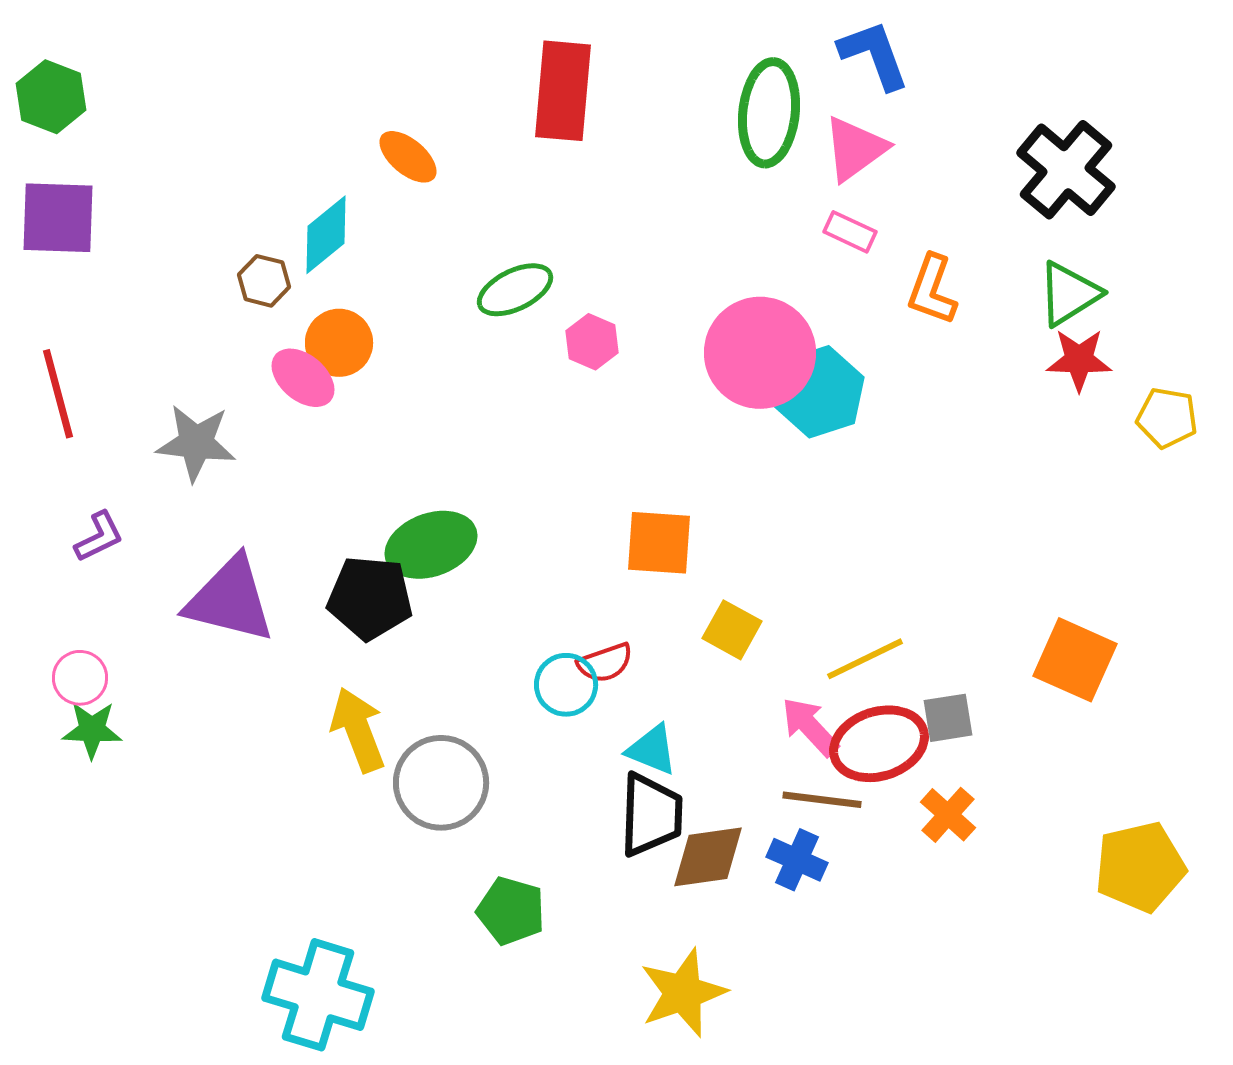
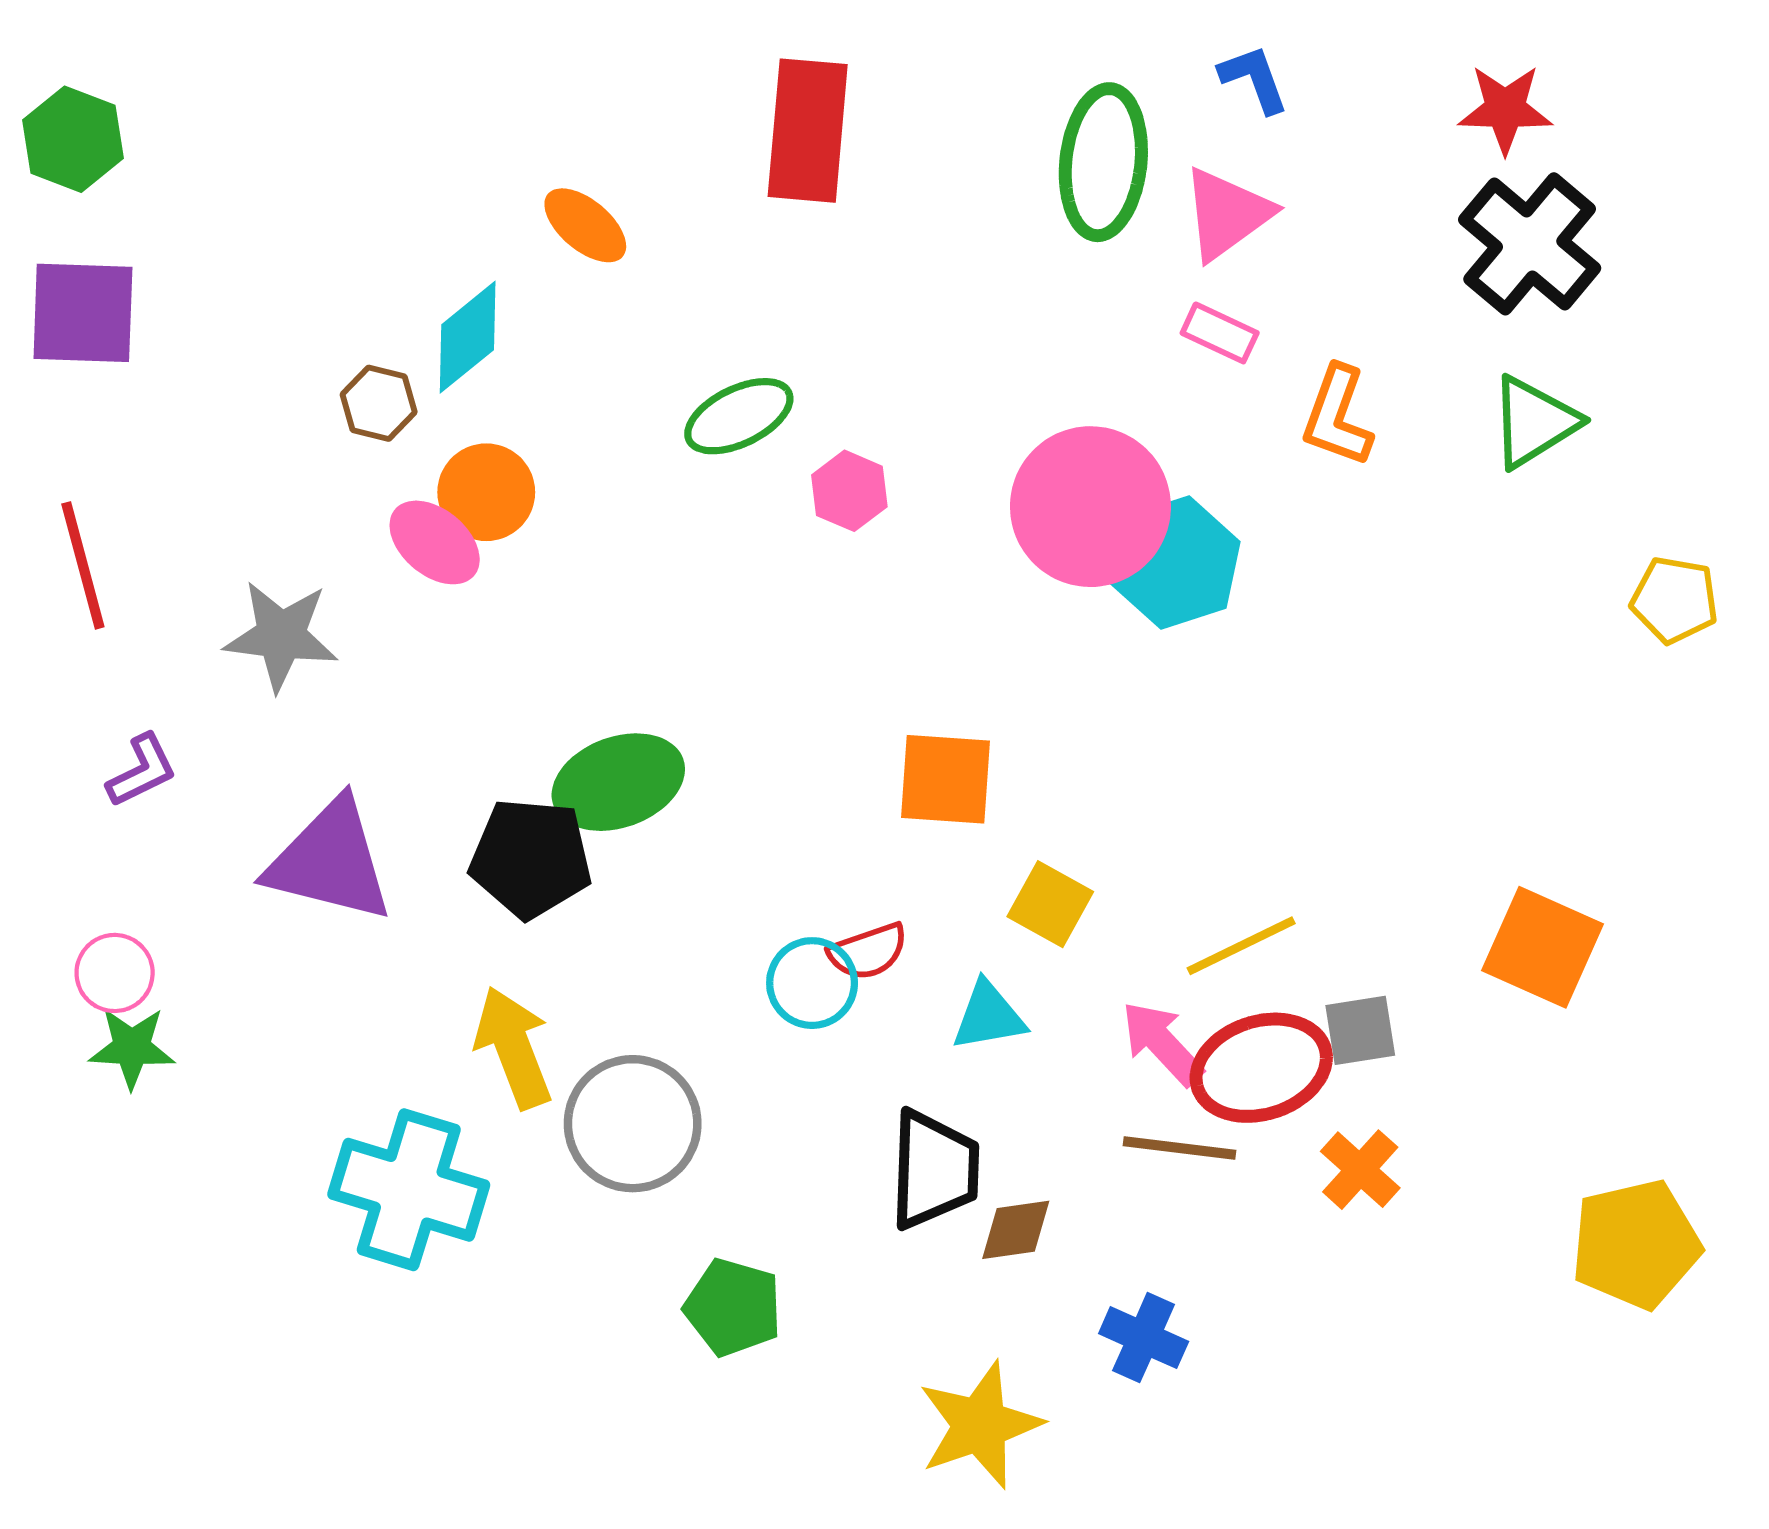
blue L-shape: (874, 55) -> (1254, 79), size x0.7
red star: (1079, 360) -> (1505, 109), moved
cyan triangle: (652, 750) -> (989, 1016), moved, turned -32
brown diamond: (708, 857) -> (1016, 1230), size x0.7
blue cross: (797, 860) -> (1144, 1338), moved
cyan cross: (318, 995) -> (409, 1190), moved

